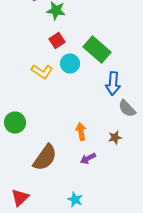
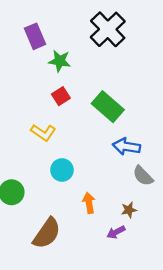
cyan circle: (70, 64) -> (62, 170), moved
blue arrow: (113, 84) -> (126, 147), turned 95
purple arrow: (88, 159) -> (116, 232), moved

